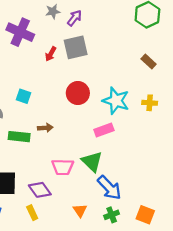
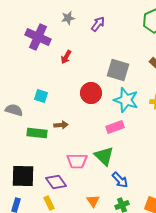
purple arrow: (75, 18) -> (98, 24), moved
gray square: (76, 47) -> (118, 70), moved, turned 30
blue arrow: (109, 188) -> (120, 180), size x0.7

